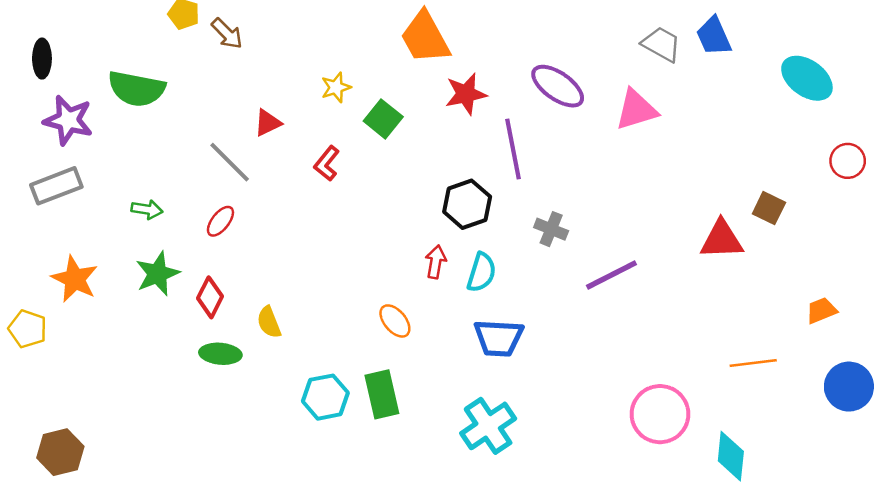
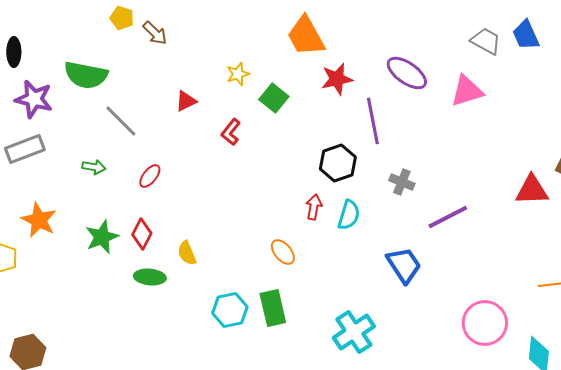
gray line: (230, 162) -> (121, 121), moved
green star: (157, 274) -> (102, 237), moved
blue trapezoid: (499, 338) -> (404, 265), moved, turned -126

